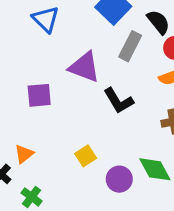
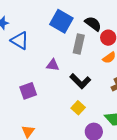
purple triangle: (84, 67) -> (53, 65), size x0.6
yellow square: (86, 156) -> (78, 108), moved

